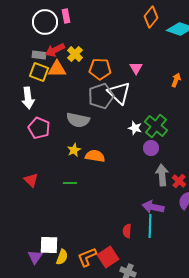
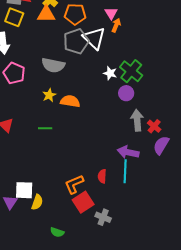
orange triangle: (57, 69) -> (46, 14), moved
orange arrow: (176, 80) -> (116, 25), moved
orange L-shape: (87, 257) -> (74, 184), moved

